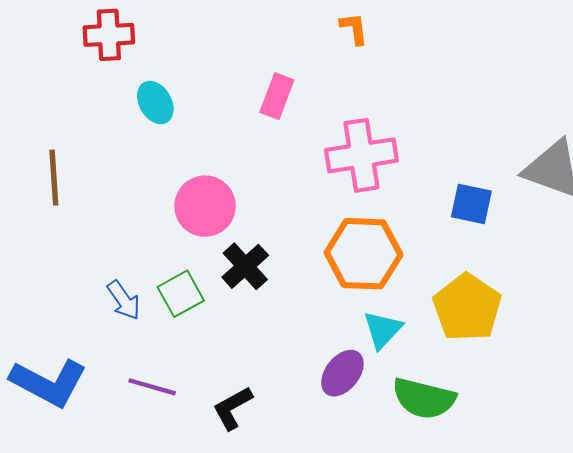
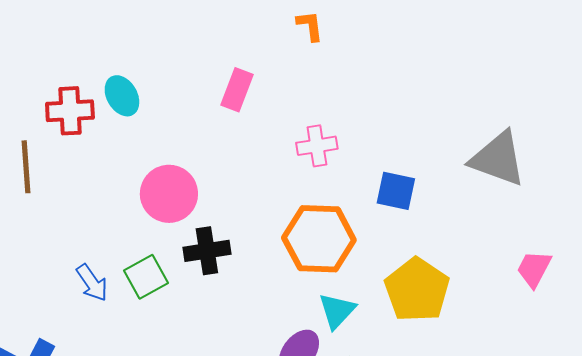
red cross: (109, 35) -> (70, 111), moved
pink cross: (361, 155) -> (317, 146), size x0.6
blue square: (471, 204) -> (396, 191), moved
black cross: (245, 266) -> (207, 251), turned 33

